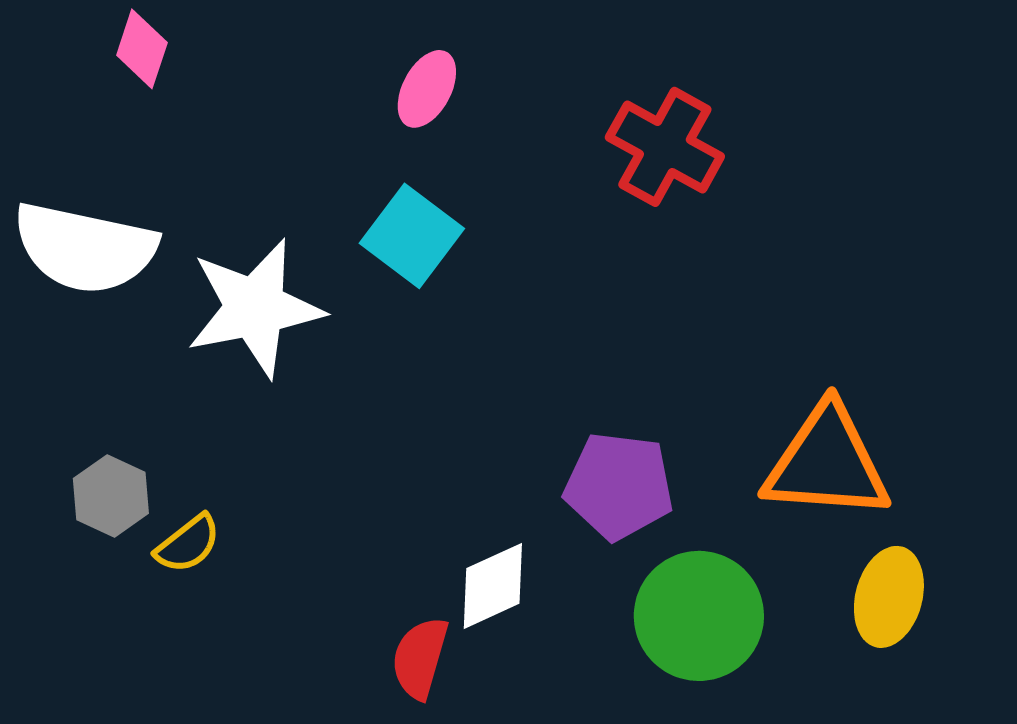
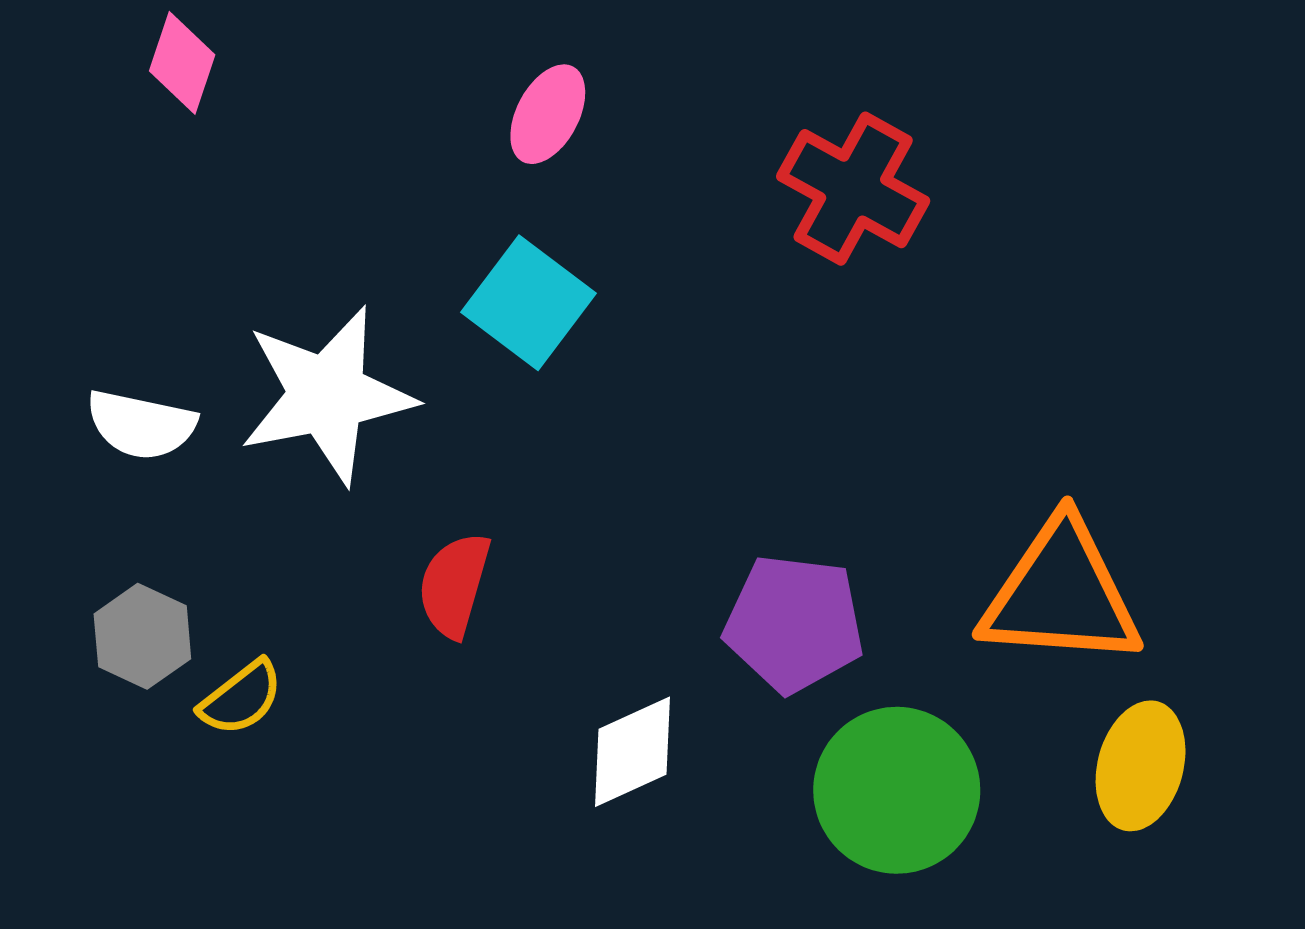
white semicircle: (85, 248) -> (141, 425), moved, size x0.6
red semicircle: (420, 658) -> (454, 585), moved

